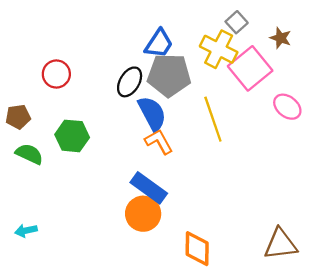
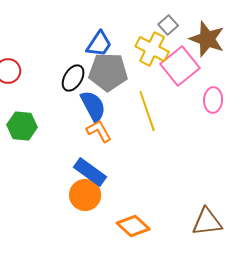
brown star: (281, 38) -> (207, 39), size x1.8
pink ellipse: (287, 107) -> (213, 100), turned 55
orange diamond: (197, 249) -> (133, 226), turned -48

